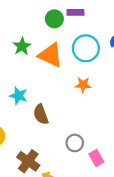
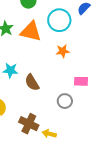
pink rectangle: (96, 158) -> (81, 81), moved, turned -48

